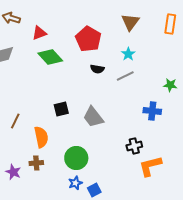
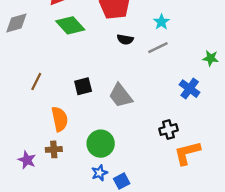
blue cross: (152, 111) -> (190, 89), turned 30
brown line: (15, 121) -> (36, 82), moved

